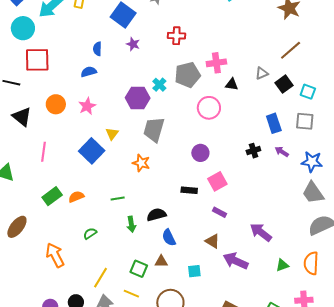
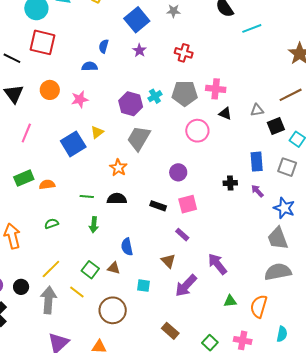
black semicircle: (156, 215) -> (117, 199), moved
purple arrow: (236, 261) -> (186, 286), turned -85

